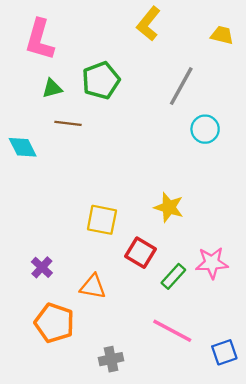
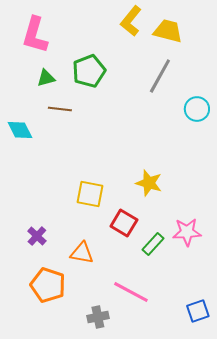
yellow trapezoid: (222, 35) -> (168, 31), moved, size x1.4
cyan circle: (205, 129) -> (197, 109), moved
pink line: (172, 331) -> (131, 292), moved

